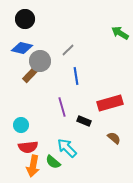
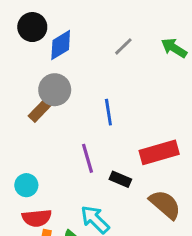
blue diamond: (22, 48) -> (61, 45), moved, turned -45
gray line: (68, 50) -> (123, 46), moved
brown semicircle: (114, 138) -> (165, 205), size x1.6

